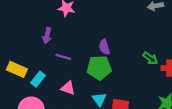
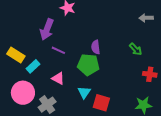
purple arrow: (47, 35) -> (47, 29), size x1.5
green arrow: (150, 58) -> (136, 49), moved

